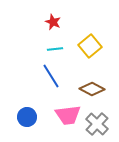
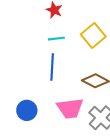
blue line: (51, 76) -> (52, 67), turned 35

